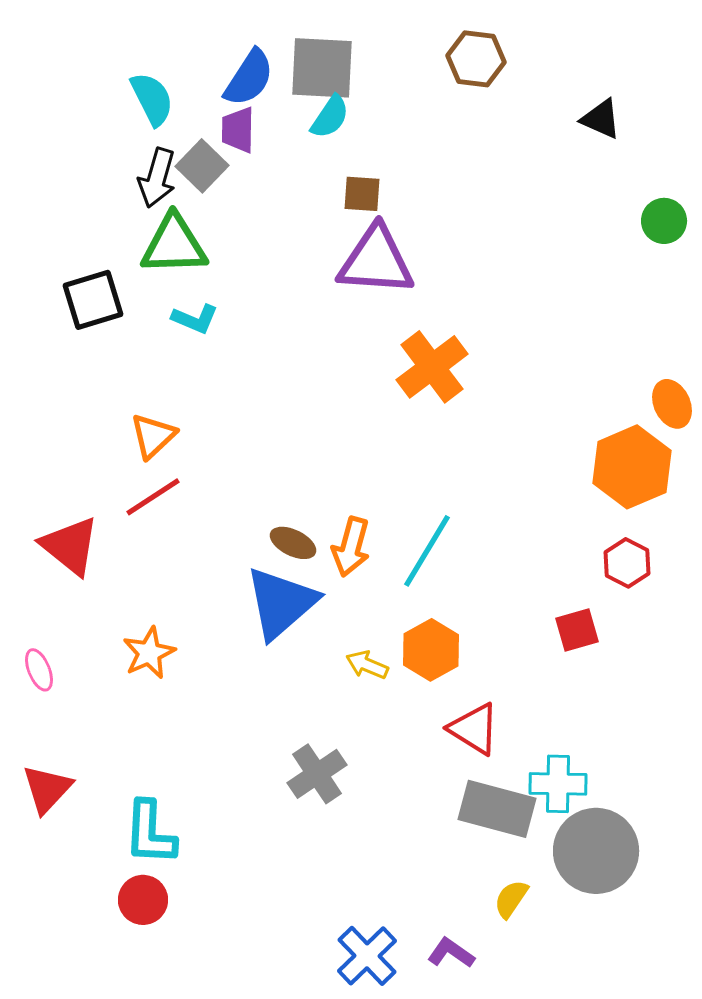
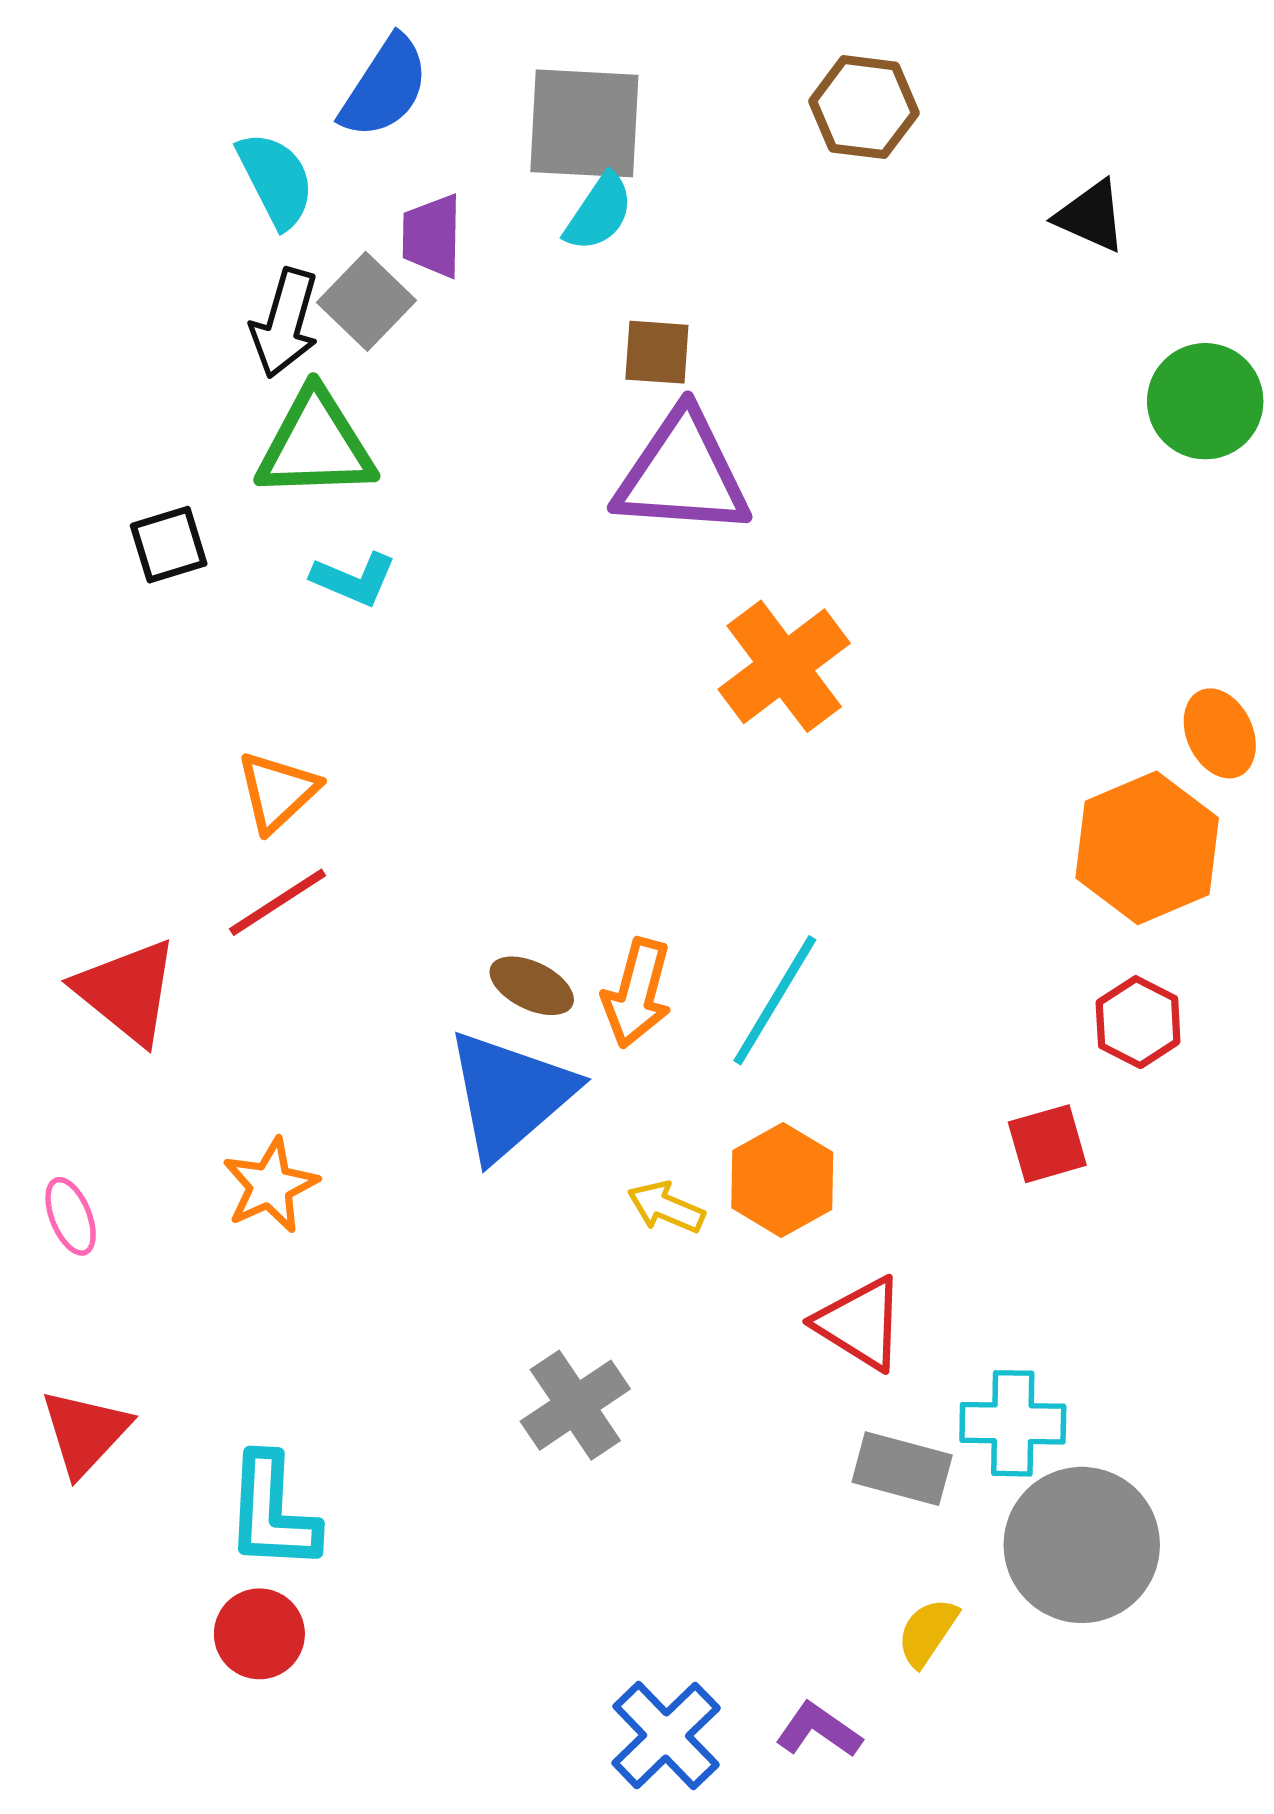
blue semicircle: (249, 78) -> (385, 87), moved
green circle: (664, 221) -> (1205, 401), size x1.4
black square: (93, 300) -> (169, 545), size x0.7
gray rectangle: (497, 809) -> (902, 1469), size x0.7

